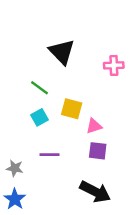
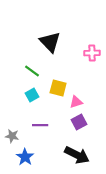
purple square: (98, 151) -> (79, 122), turned -35
blue star: (15, 199) -> (25, 157), moved

